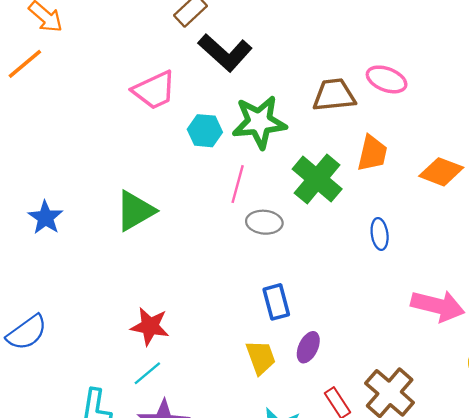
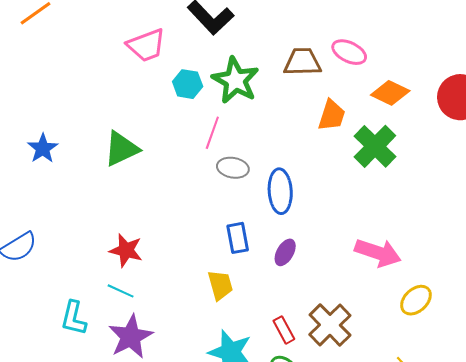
green star: (259, 122) -> (235, 80), turned 30
orange diamond: (441, 172) -> (390, 93), moved
green cross: (317, 179) -> (375, 146), moved
blue ellipse: (380, 234) -> (280, 191), moved, size x1.6
purple ellipse: (308, 347) -> (285, 252), moved
cyan line: (147, 373) -> (121, 291), turned 60

